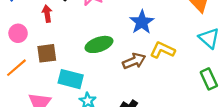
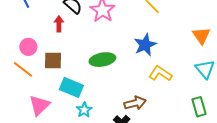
pink circle: (18, 33) -> (28, 47), moved
brown arrow: (134, 61) -> (135, 103), moved
orange line: (16, 68) -> (23, 69), turned 70

